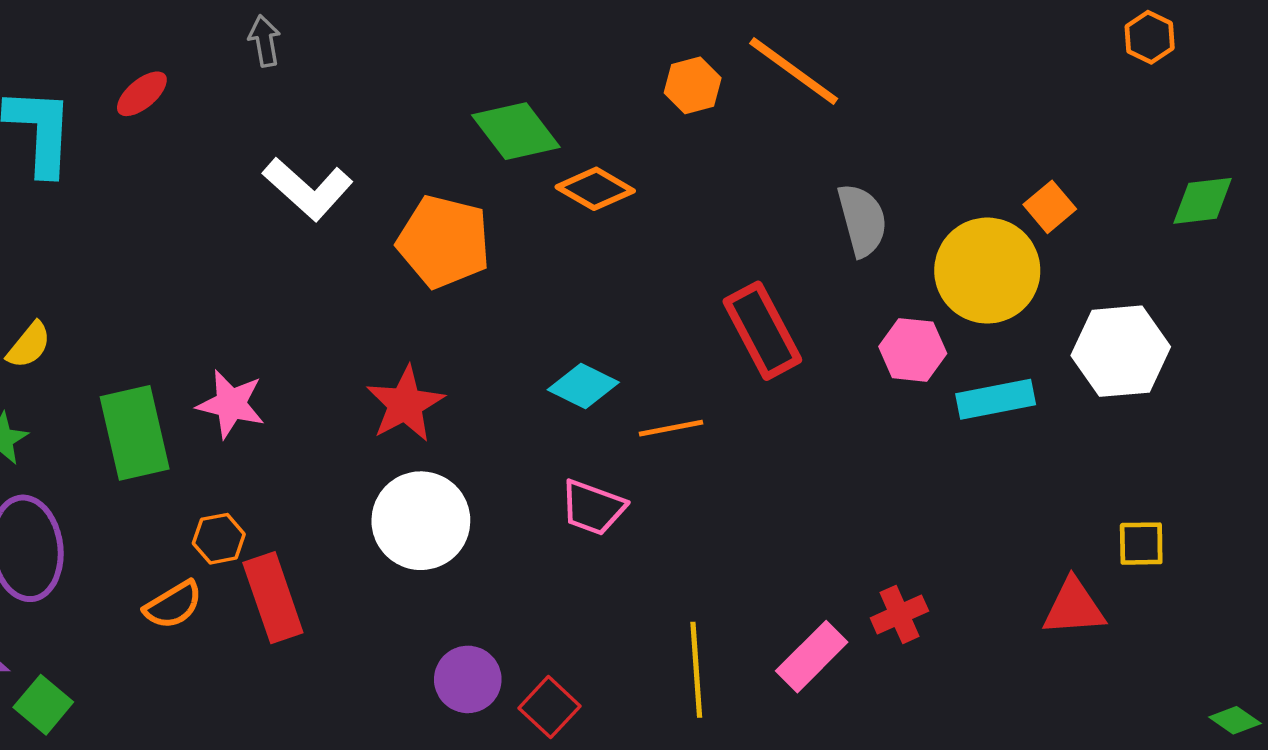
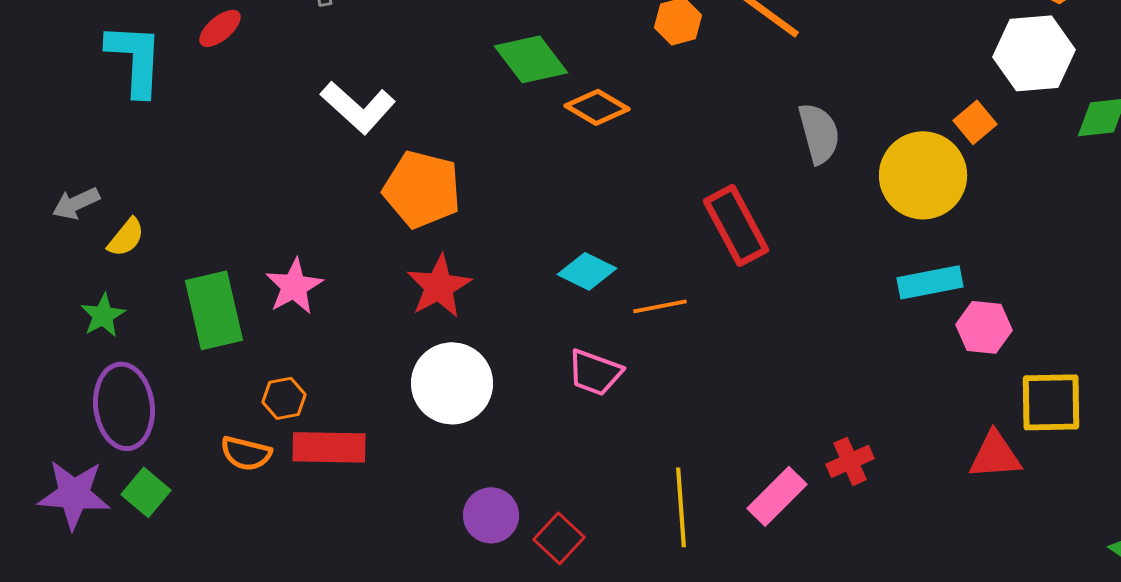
orange pentagon: (444, 242) -> (422, 189), moved
pink hexagon: (913, 350) -> (984, 327), moved
white hexagon: (1121, 351) -> (1034, 53), moved
pink star: (231, 404) -> (294, 286), turned 30
yellow square: (1141, 544) -> (1051, 402), size x1.6
red rectangle: (273, 598) -> (329, 447), turned -70
orange semicircle: (173, 605) -> (246, 453), turned 45
green square: (43, 705) -> (146, 492), moved

